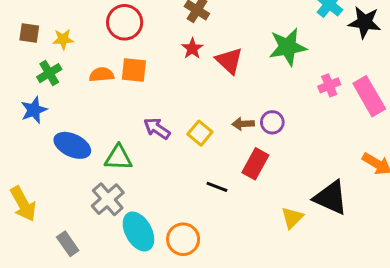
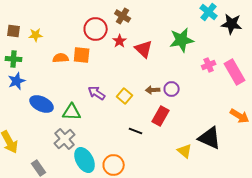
red circle: (125, 22) -> (96, 29), moved
green cross: (49, 73) -> (14, 59), moved, turned 35
yellow triangle: (292, 218) -> (185, 151), turned -35

